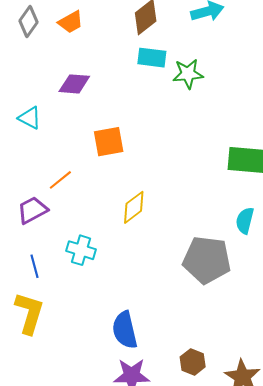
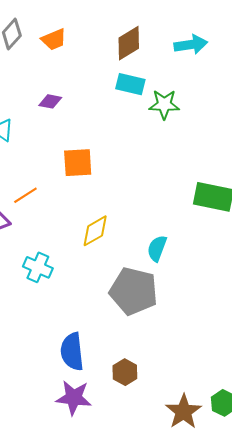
purple diamond: (74, 84) -> (50, 101), size x0.7
cyan semicircle: (245, 221) -> (157, 248), moved
gray pentagon: (207, 260) -> (134, 291), moved
brown hexagon: (193, 362) -> (125, 372), moved

